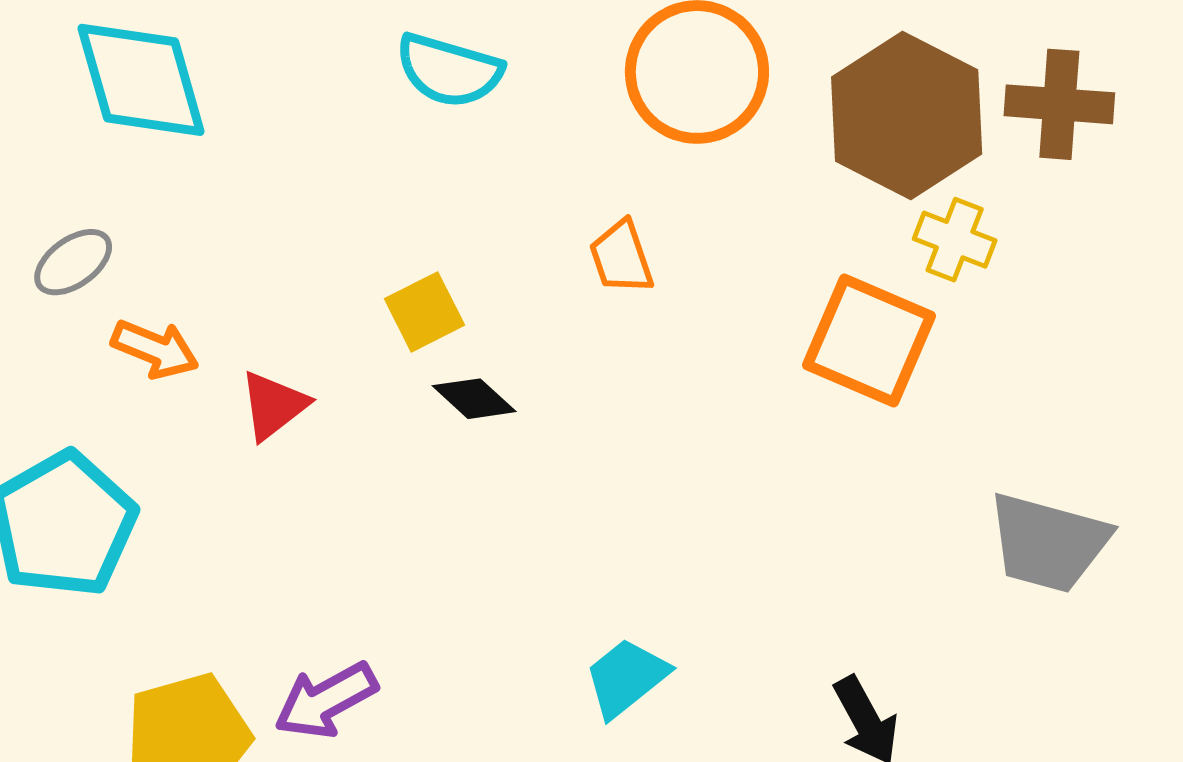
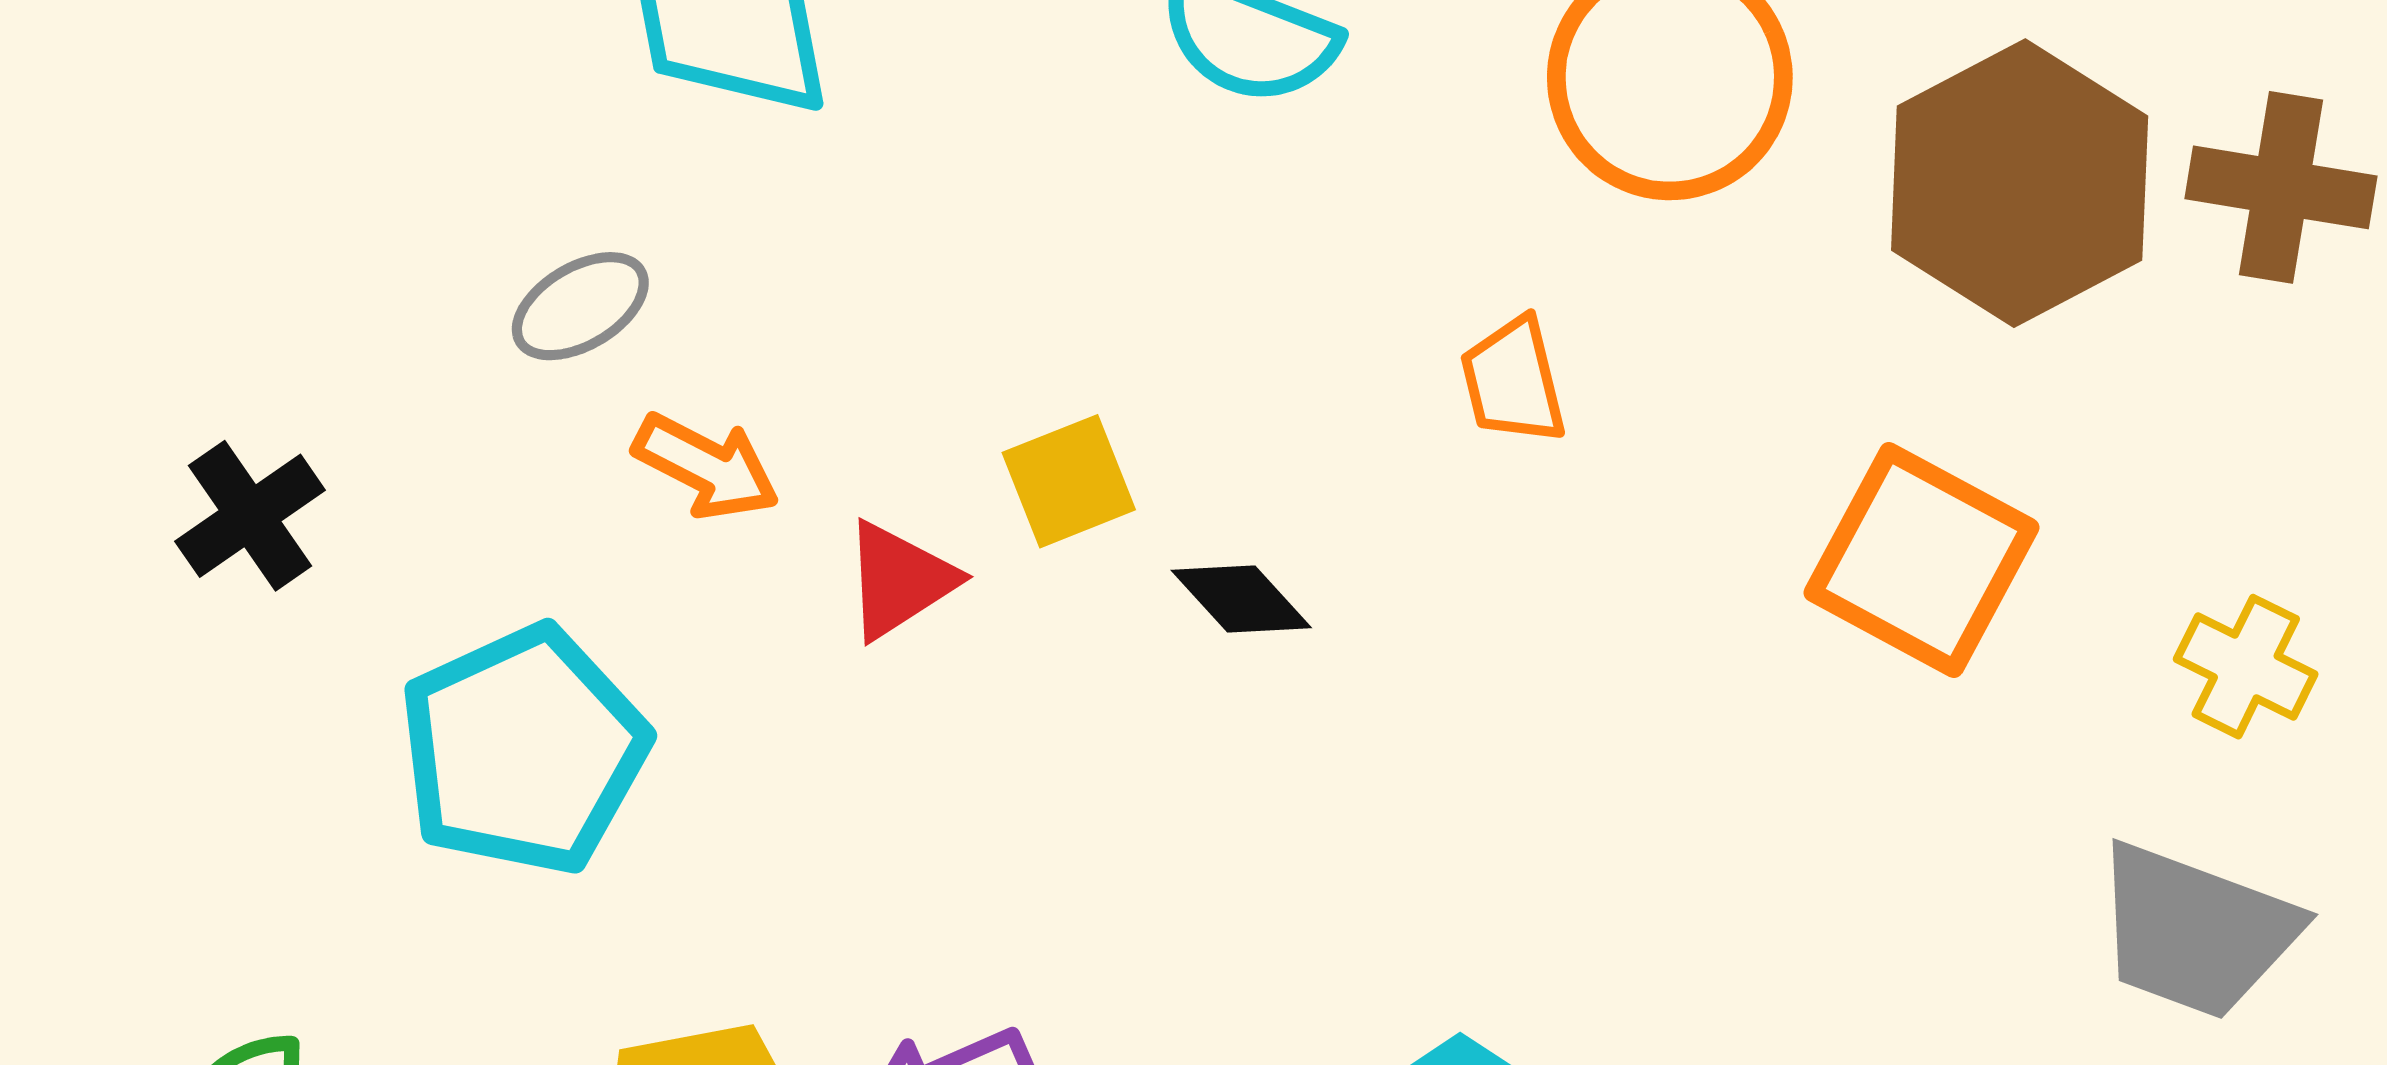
yellow cross: (955, 240) -> (2246, 667), moved
yellow square: (424, 312) -> (1069, 481), moved

